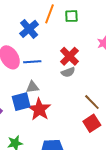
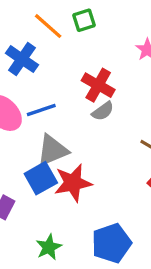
orange line: (50, 14) -> (48, 26), turned -54
gray triangle: (32, 87) -> (53, 150), size x1.5
red star: (39, 109) -> (73, 183), turned -30

